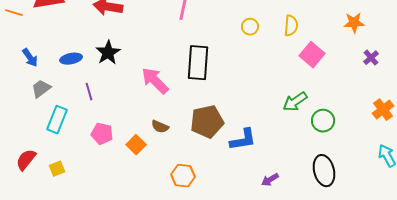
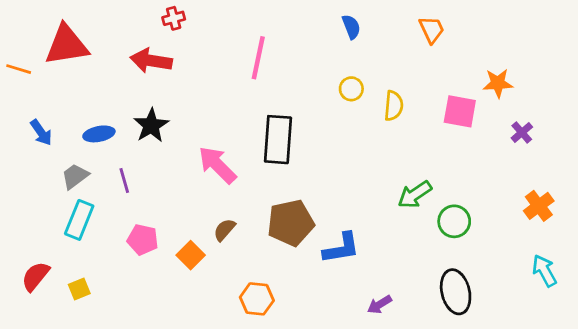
yellow semicircle: (291, 26) -> (394, 106), moved
pink square: (312, 55) -> (460, 111), moved, turned -30
gray trapezoid: (41, 89) -> (75, 176), moved
brown semicircle: (160, 127) -> (224, 230), turned 108

